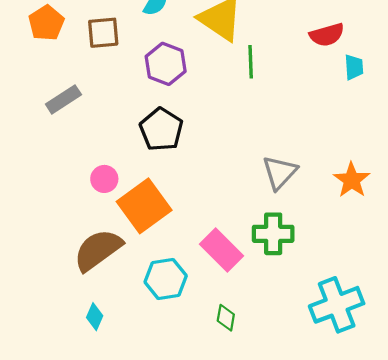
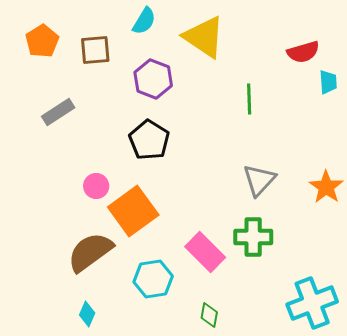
green line: (251, 62) -> (249, 99), moved

